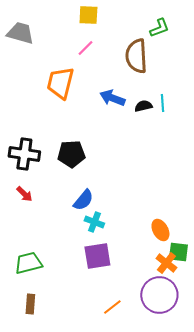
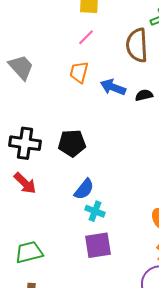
gray trapezoid: (20, 33) -> (21, 67), moved, turned 32
orange trapezoid: (60, 83) -> (79, 72), moved, size x0.7
red arrow: (24, 194) -> (25, 183), size x1.4

